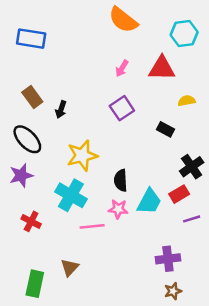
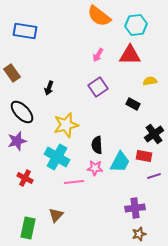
cyan hexagon: (184, 34) -> (136, 25), moved
brown rectangle: (32, 97) -> (12, 73), moved
red rectangle: (179, 194) -> (144, 156), turned 42

